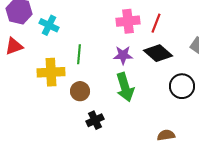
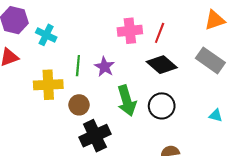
purple star: (123, 55) -> (104, 67), moved, turned 30
black circle: (182, 86) -> (162, 106), moved
black cross: (95, 120) -> (95, 136), size x1.6

